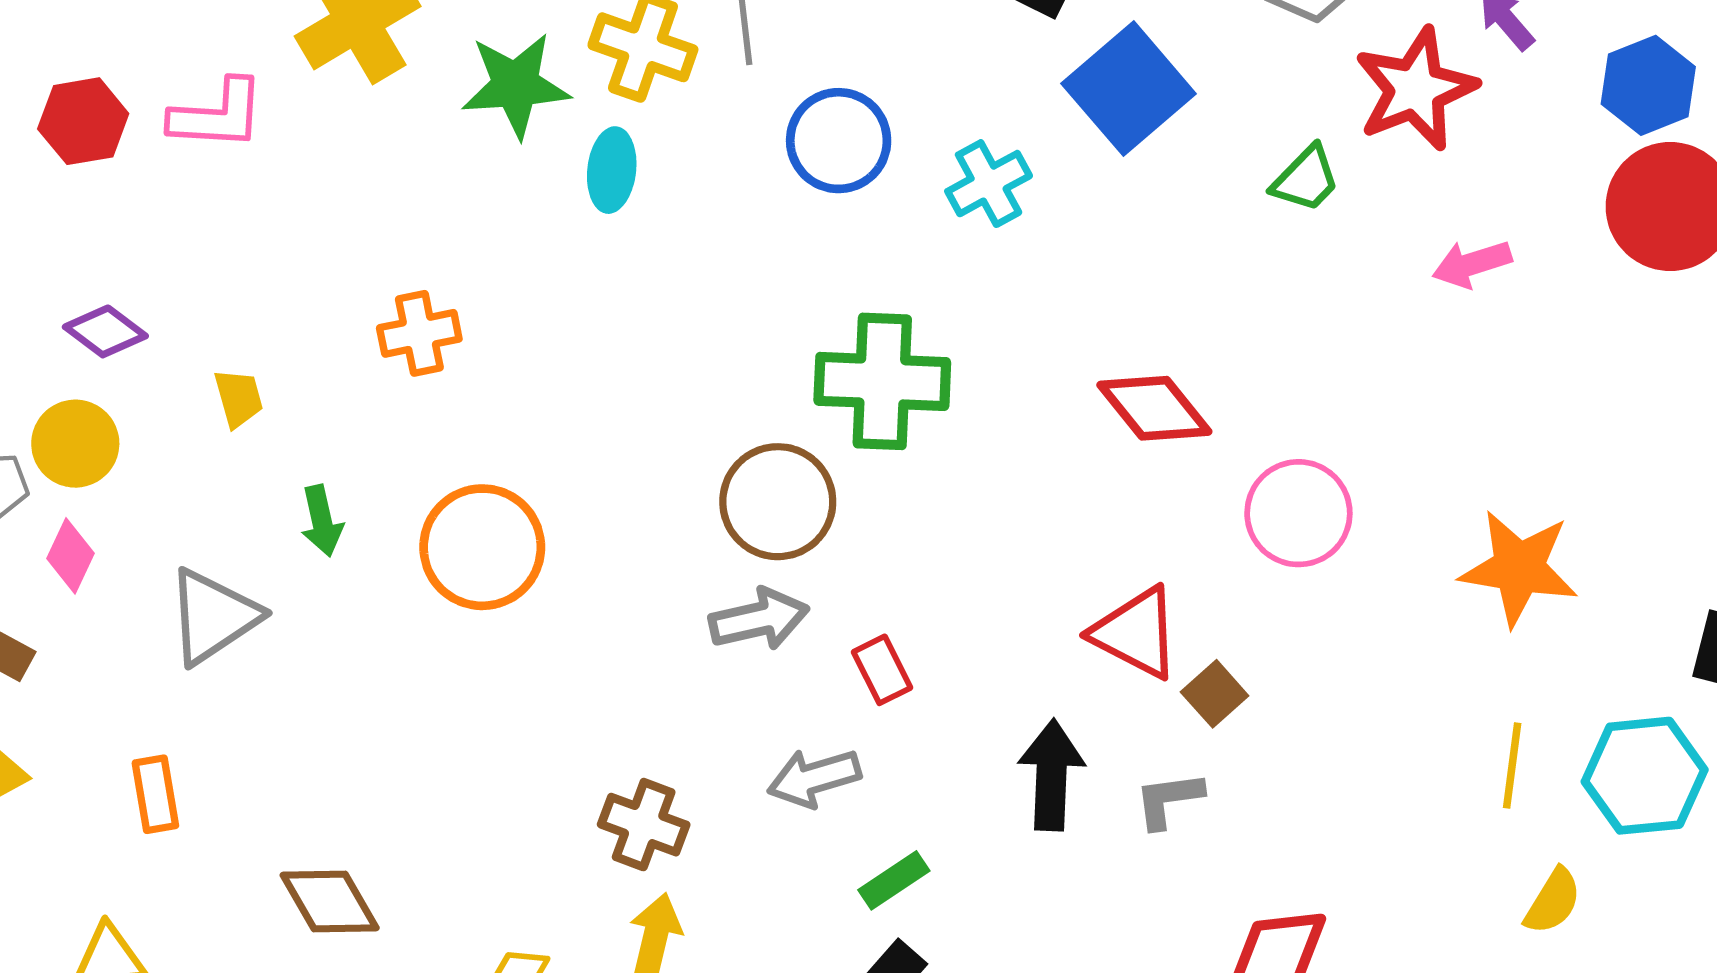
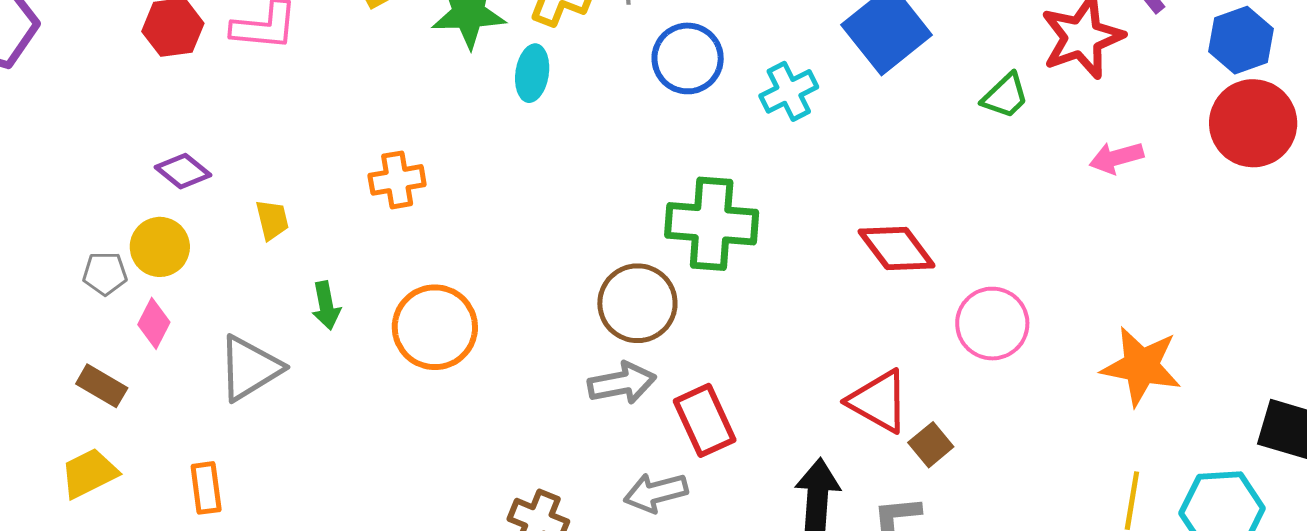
red rectangle: (882, 670) -> (705, 420), size x1.5

